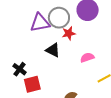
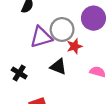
pink semicircle: (87, 57) -> (98, 72), turned 40
black cross: (20, 69) -> (19, 73), moved

